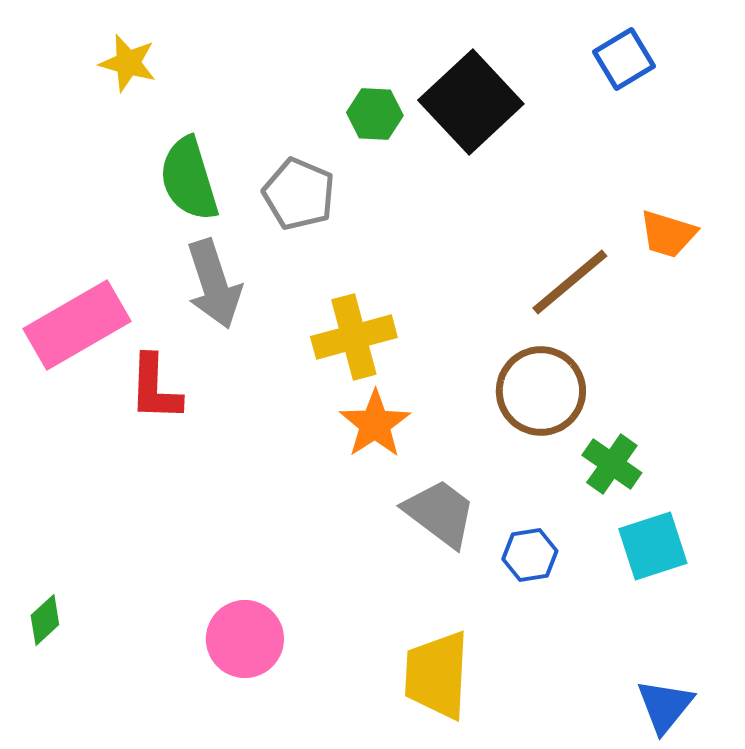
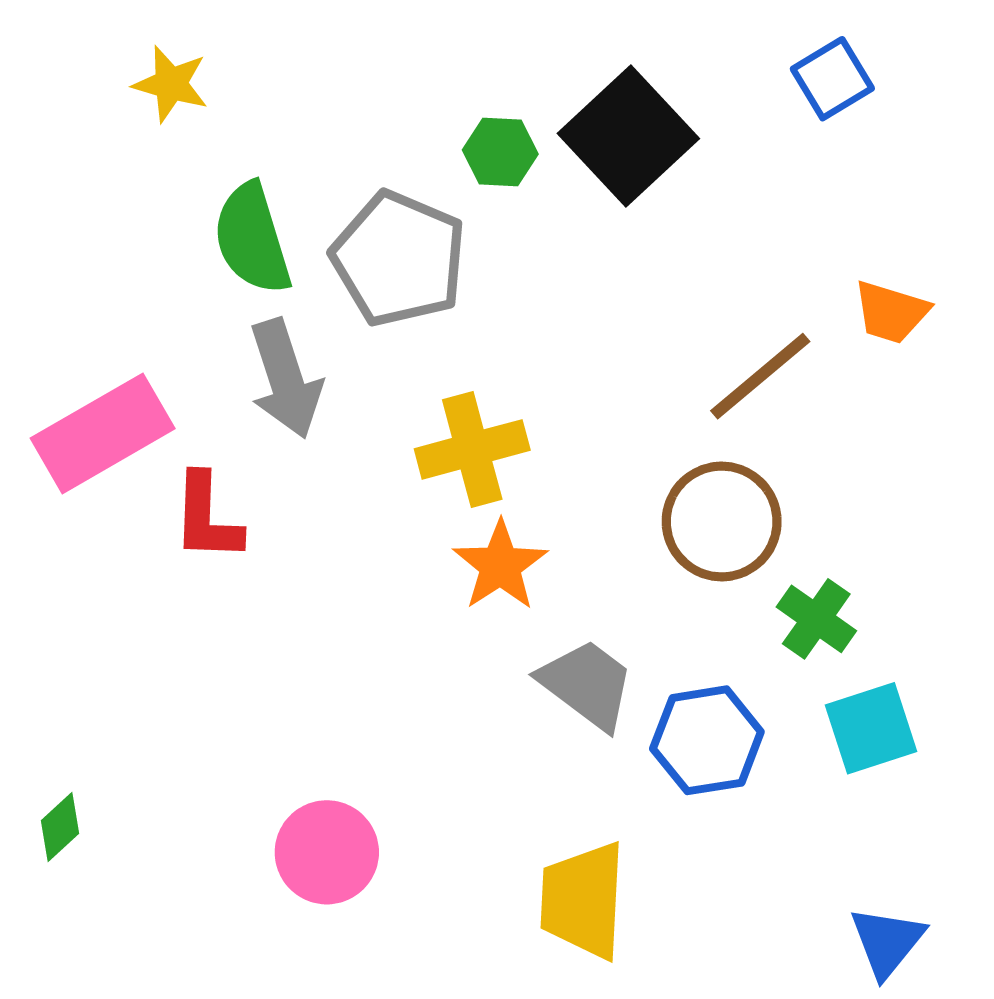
gray pentagon: (299, 194) -> (399, 259), size x1.4
blue hexagon: (530, 555) -> (707, 740), size x1.5

